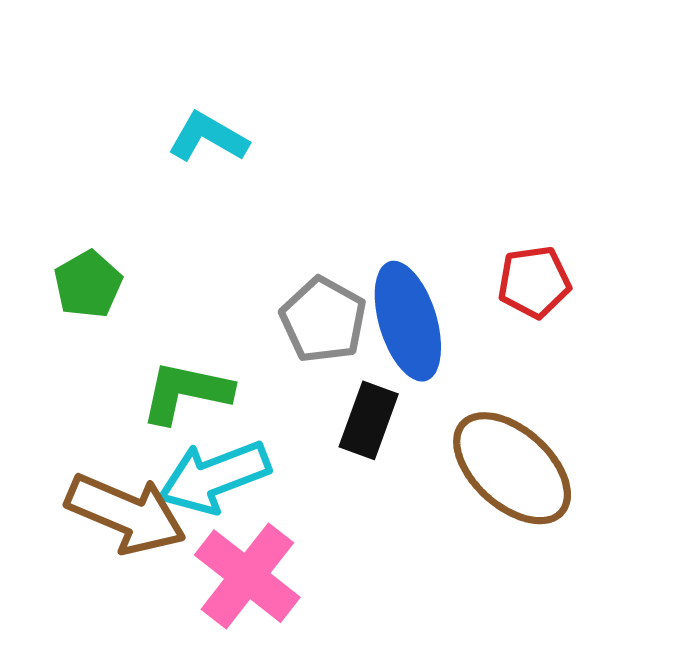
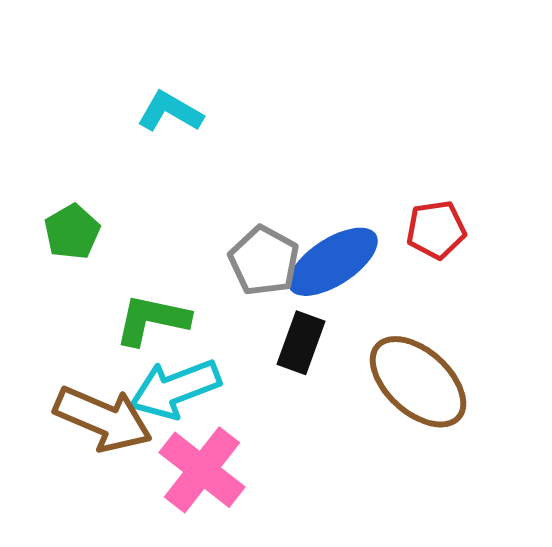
blue ellipse: (408, 321) -> (333, 262), turned 74

